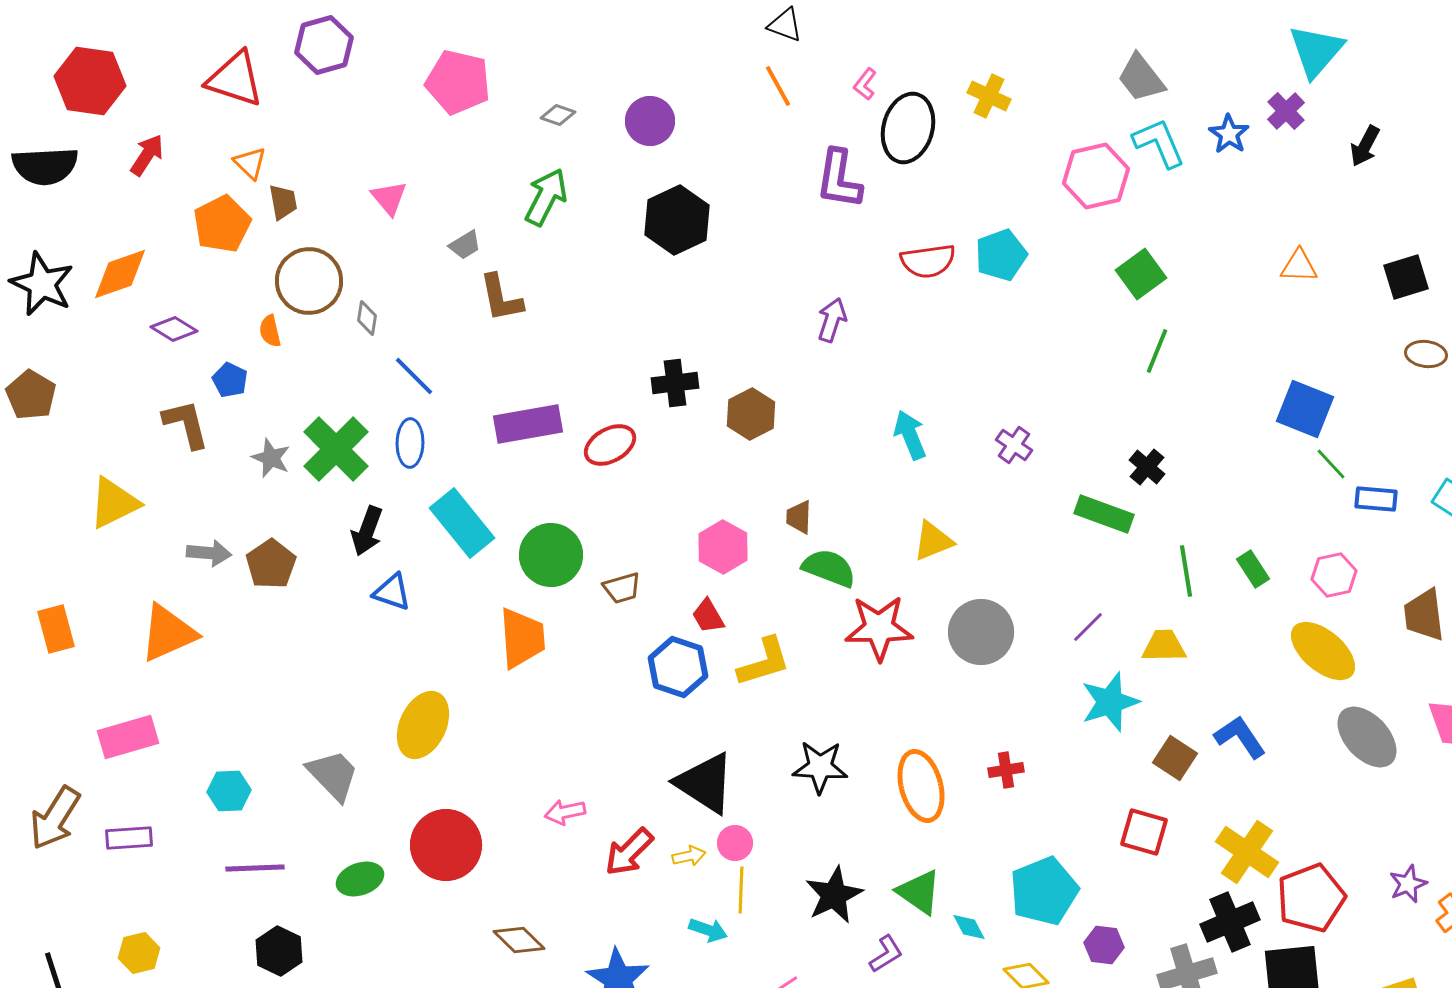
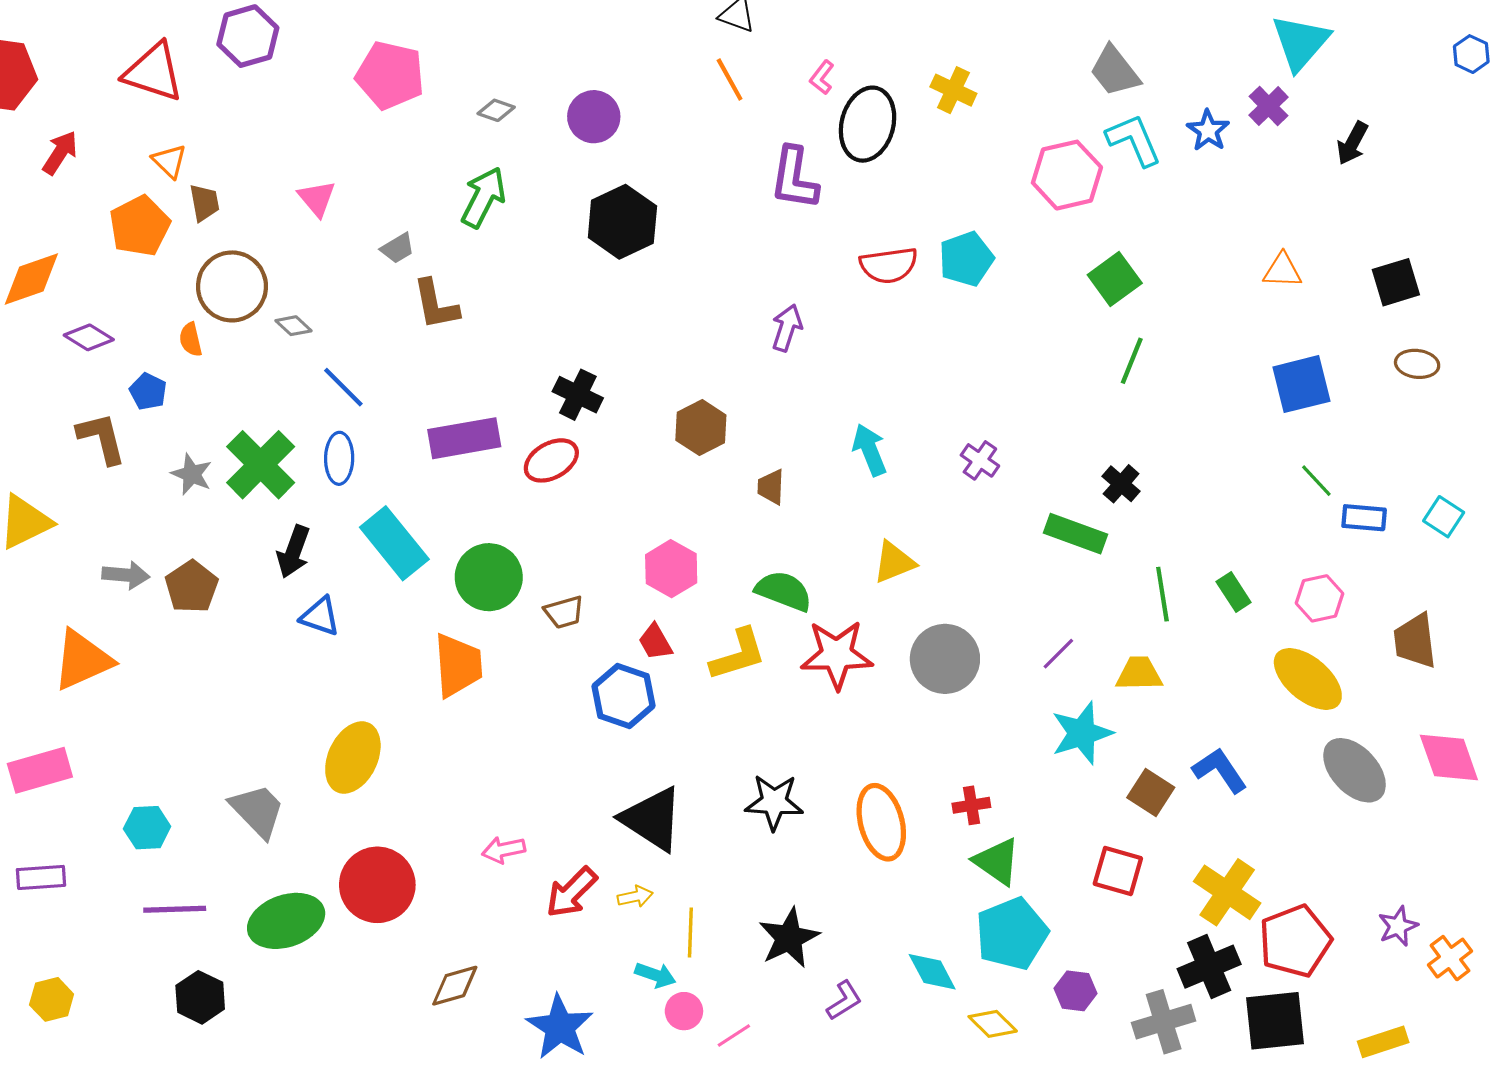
gray diamond: (367, 318) -> (294, 326), turned -56
black cross: (675, 383) -> (578, 395), moved, turned 33
blue square: (1305, 409) -> (1301, 384), moved, turned -36
brown trapezoid: (799, 517) -> (771, 487), moved
yellow L-shape: (764, 662) -> (738, 655), moved
pink circle: (735, 843) -> (684, 1011), moved
green ellipse: (360, 879) -> (286, 921), size x1.5
green triangle: (919, 892) -> (997, 861), moved
cyan diamond: (969, 927) -> (932, 972), size x1.4
brown diamond: (519, 940) -> (455, 986), turned -60

